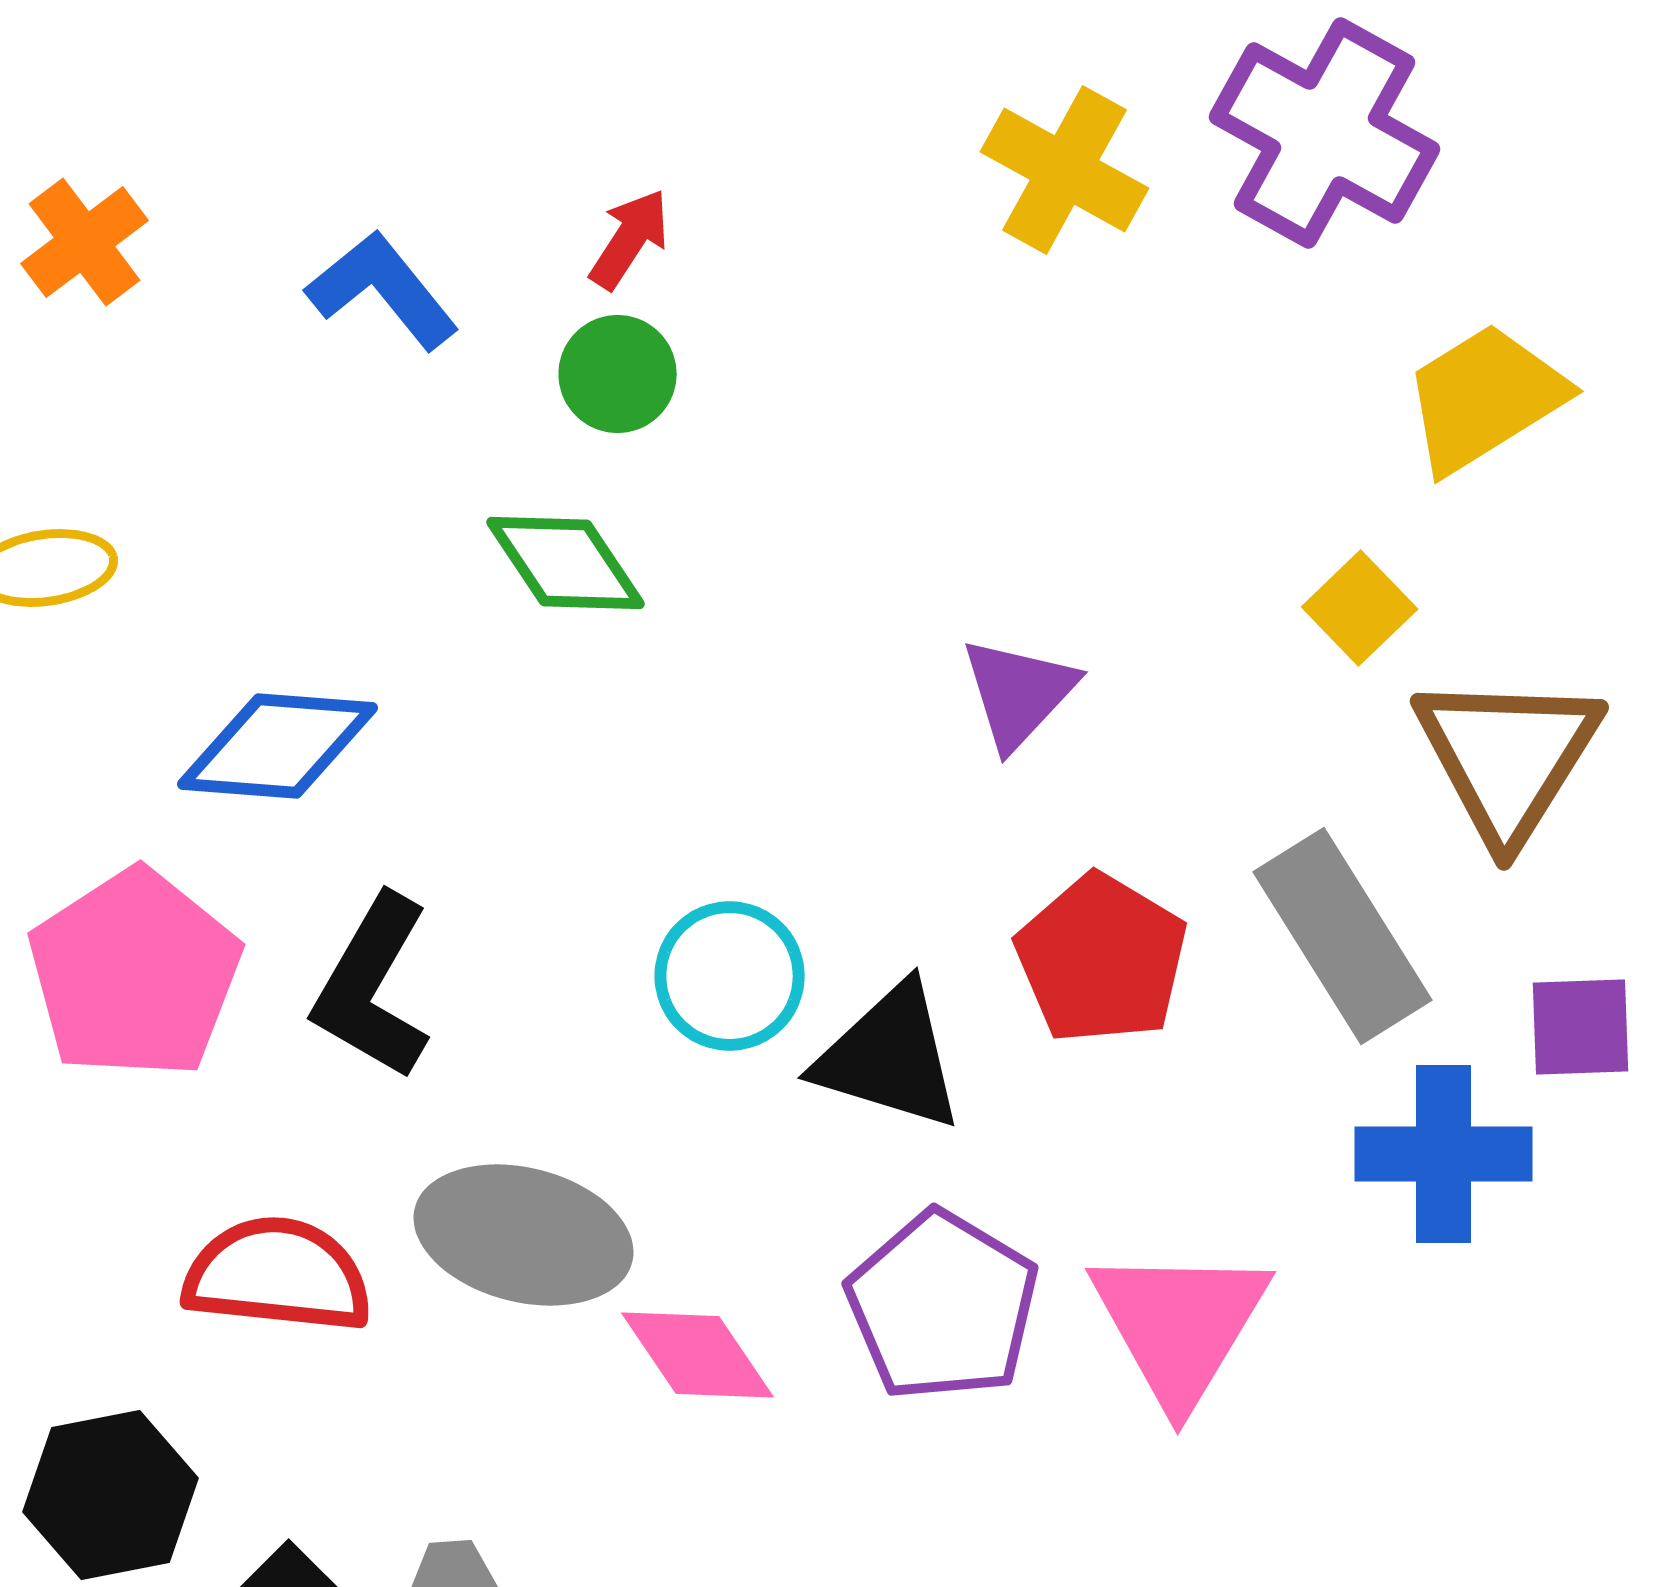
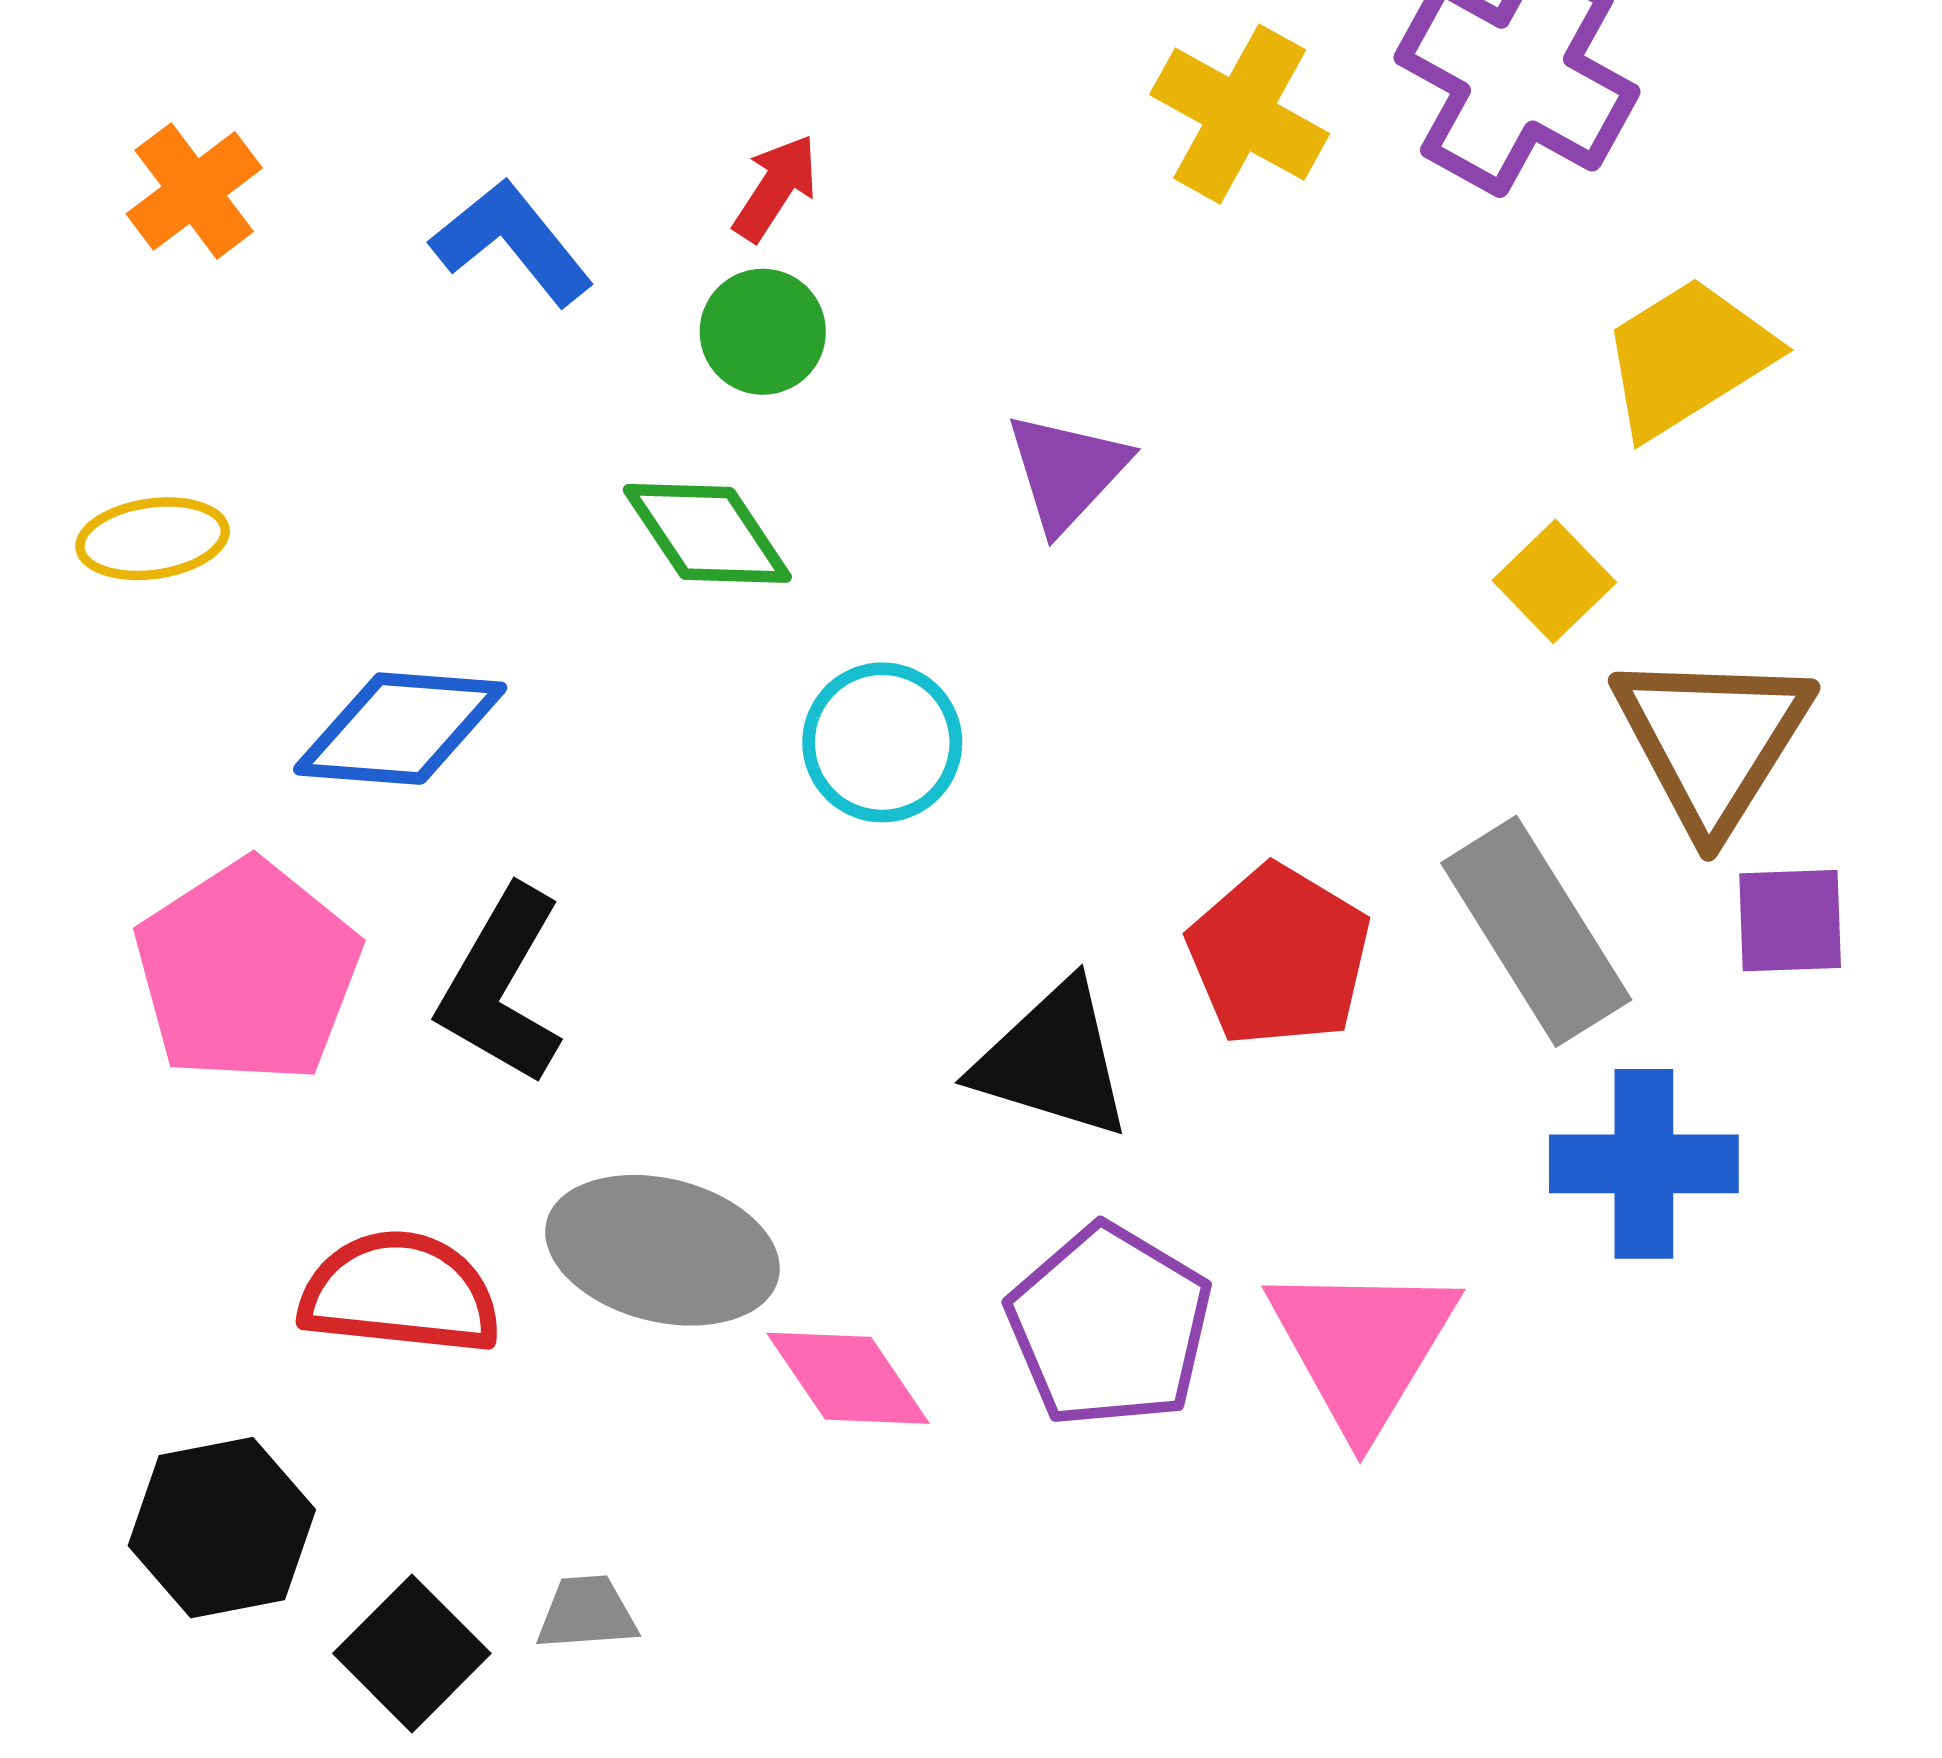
purple triangle: (1019, 693) -> (1067, 471), moved
cyan circle: (730, 976) -> (882, 742), moved
purple square: (1581, 1027) -> (1790, 921), moved

